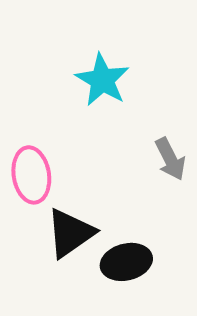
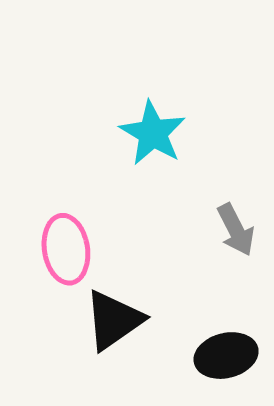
black ellipse: (126, 262) -> (226, 356), moved

